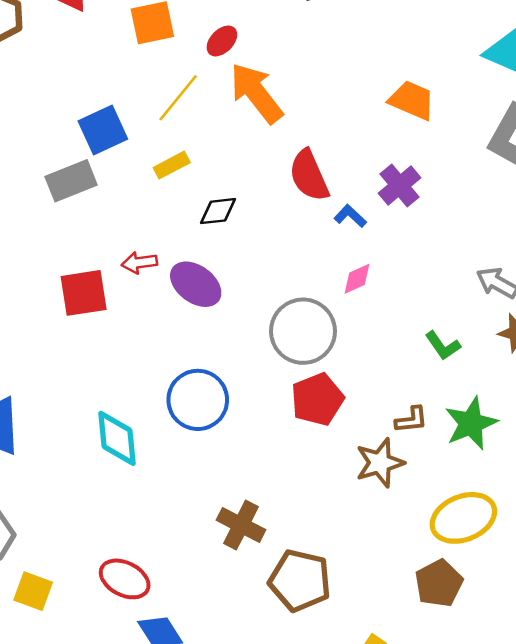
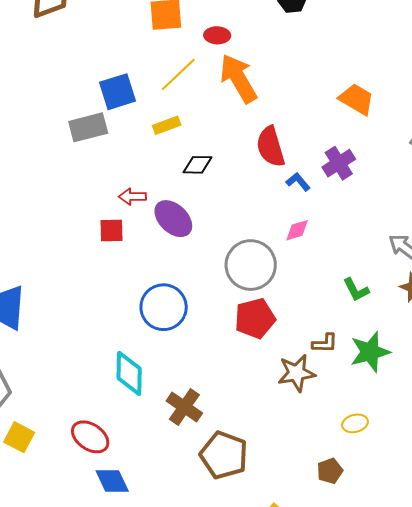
red ellipse: (222, 41) -> (217, 35), turned 40
red square: (84, 293) -> (111, 231), moved, size x0.7
cyan diamond: (117, 438) -> (129, 373), moved
yellow ellipse: (463, 518) -> (355, 423), size x0.5
brown pentagon: (439, 583) -> (330, 471), size x0.7

